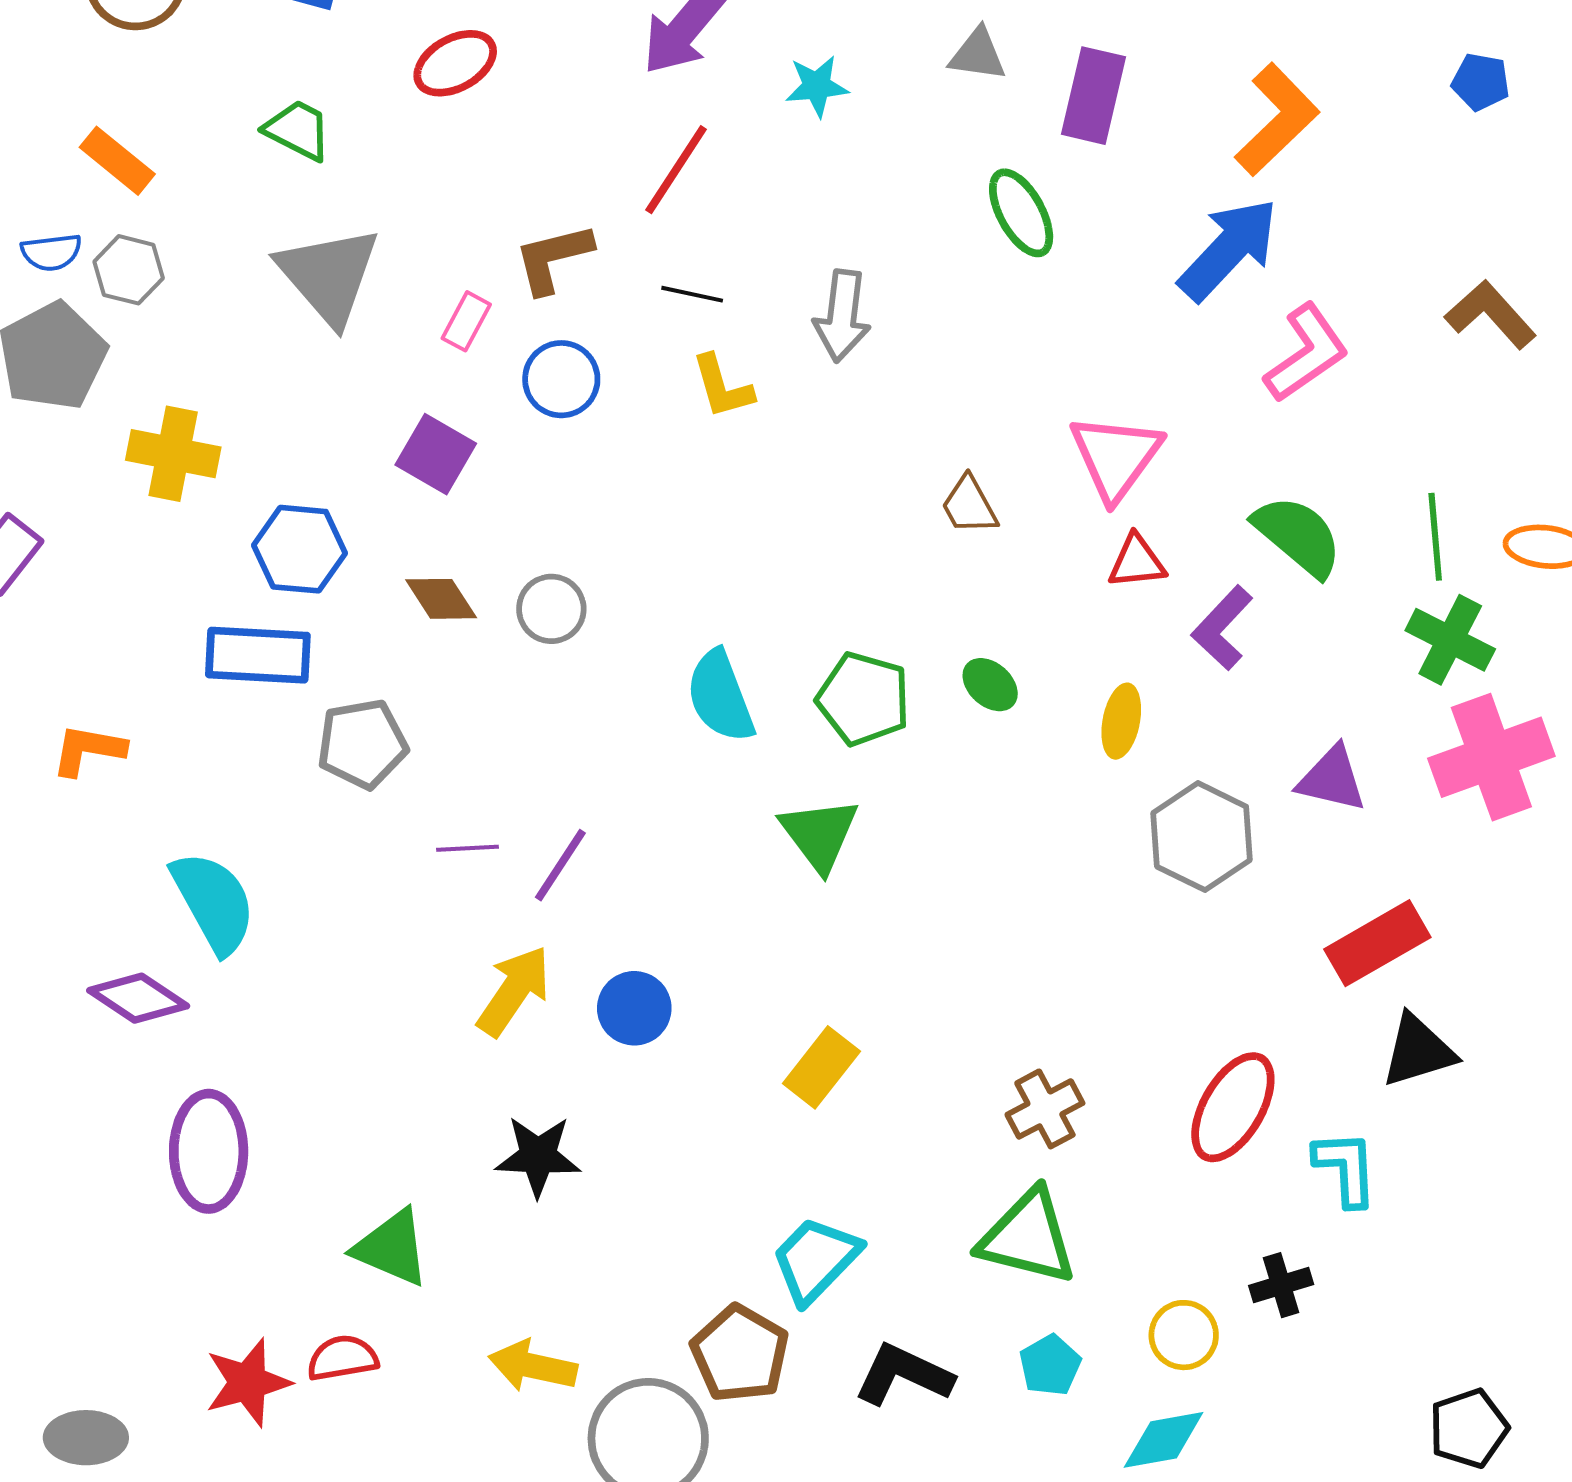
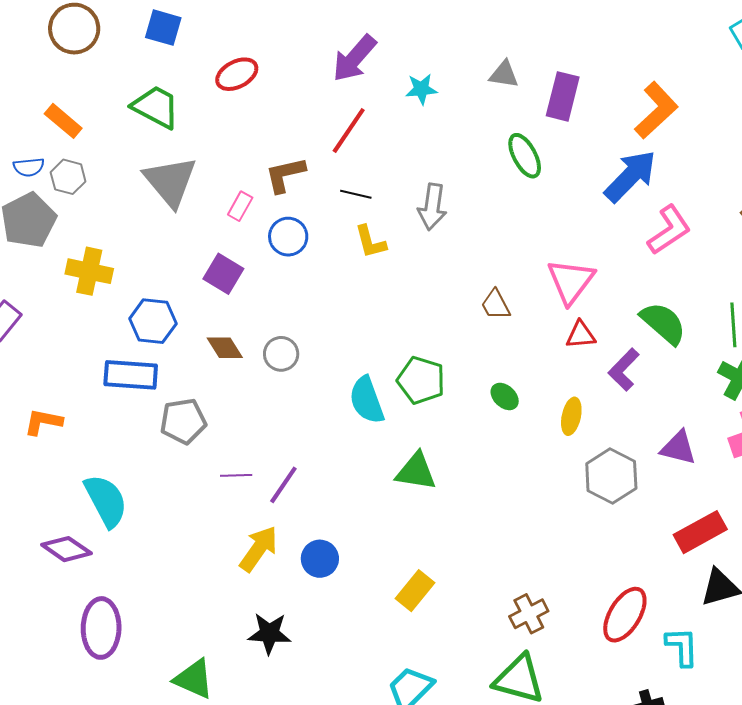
green trapezoid: (298, 130) -> (156, 107), size x1.4
green pentagon: (863, 699) -> (421, 380), moved
green triangle: (819, 834) -> (416, 471), turned -45

